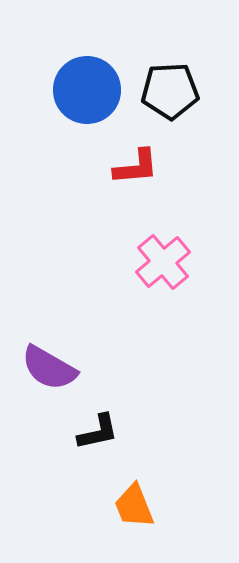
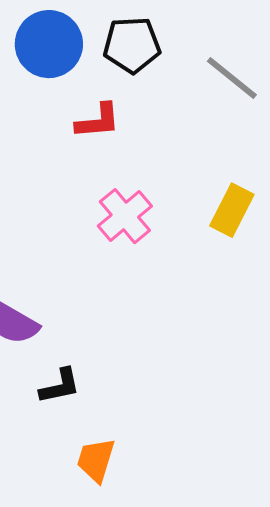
orange trapezoid: (134, 506) -> (96, 460), turned 39

